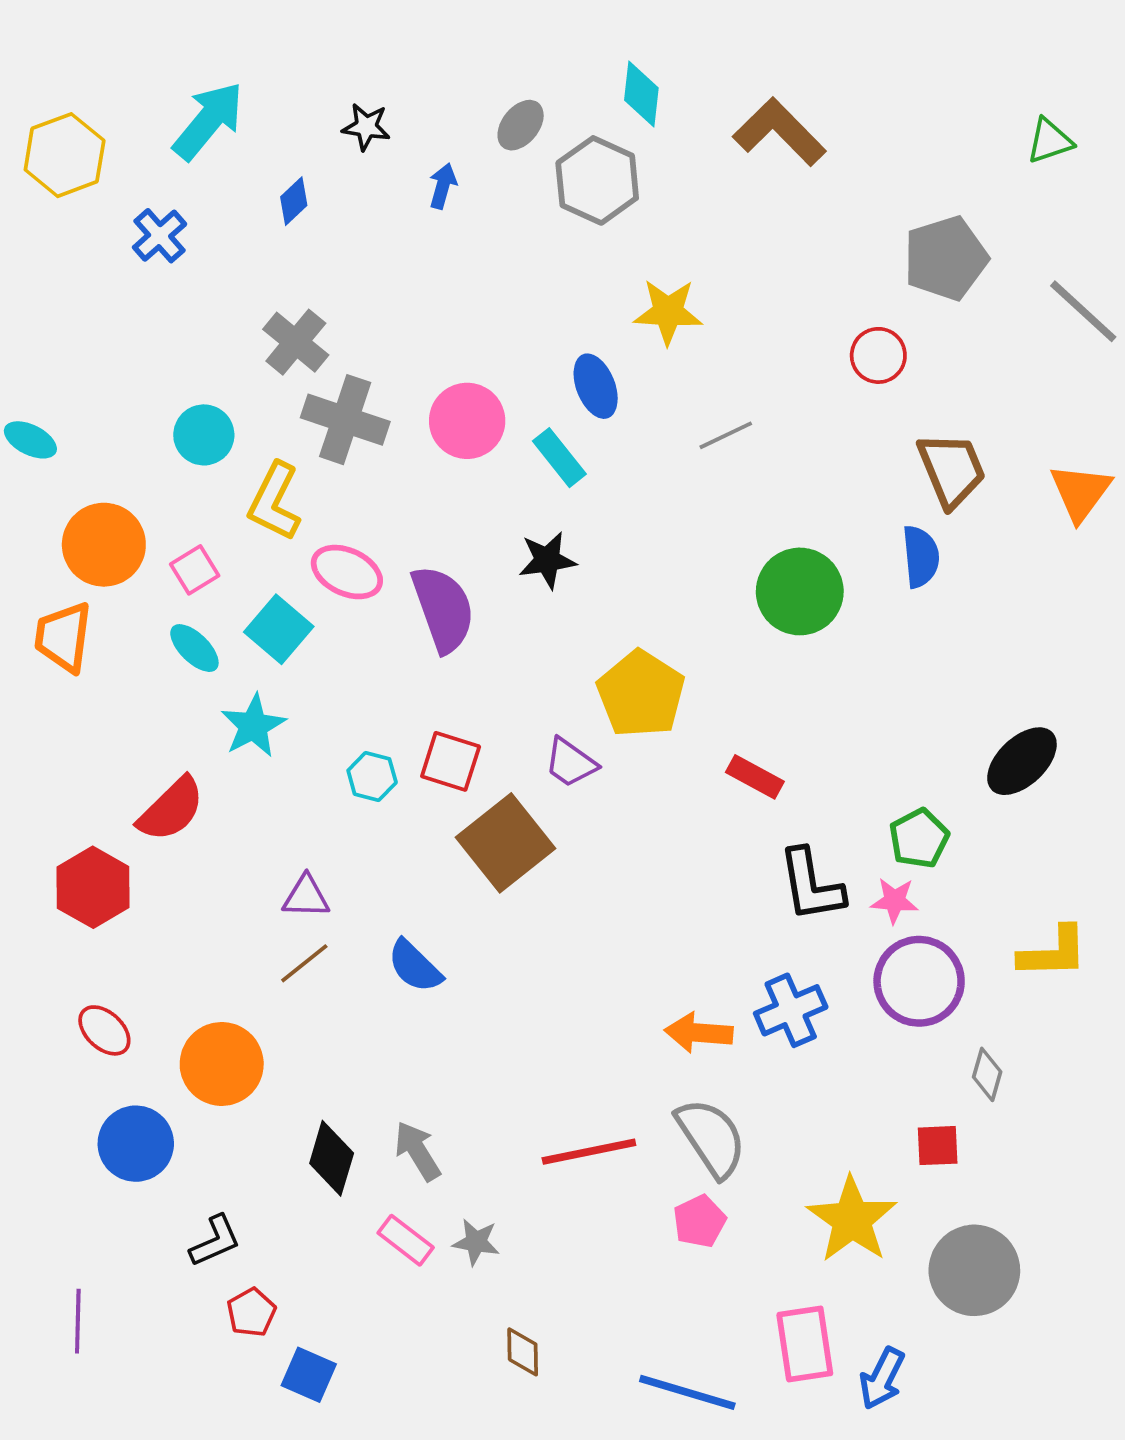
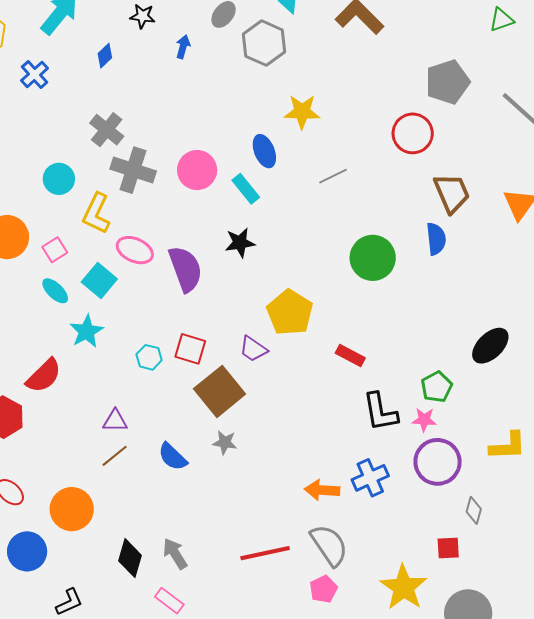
red circle: (878, 355) -> (413, 133), size x1.4
gray star: (476, 1242) -> (225, 443), moved

